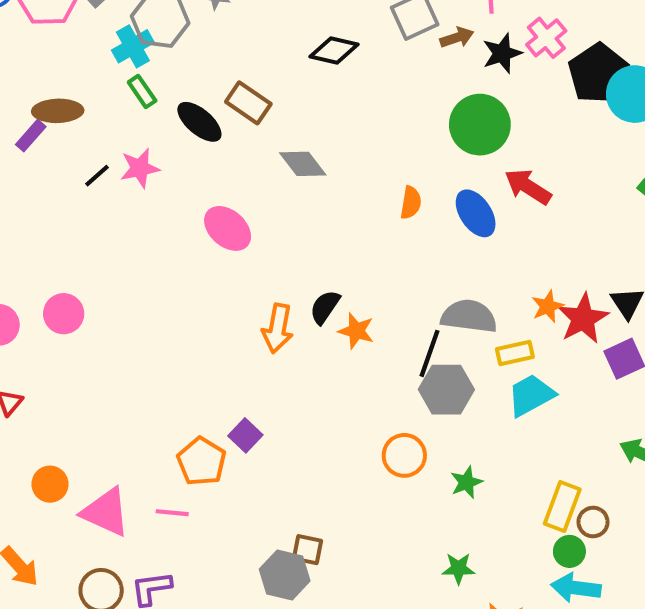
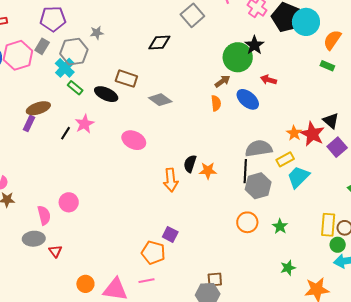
brown arrow: (457, 38) -> (222, 81), moved
black star: (502, 53) -> (254, 45), moved
red arrow: (528, 187) -> (269, 80), size x0.7

